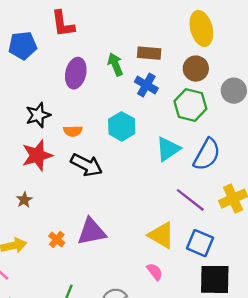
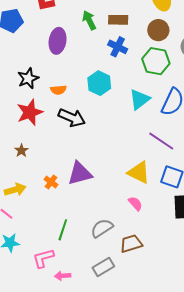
green arrow: (115, 64) -> (89, 20), moved

